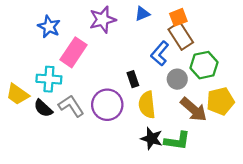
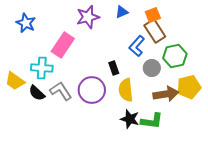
blue star: (49, 27) -> (26, 23), moved
brown arrow: (194, 109) -> (166, 94), turned -50

